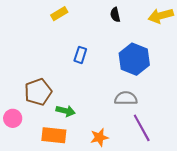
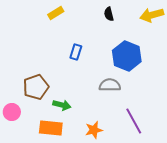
gray semicircle: (126, 98) -> (110, 85), moved

